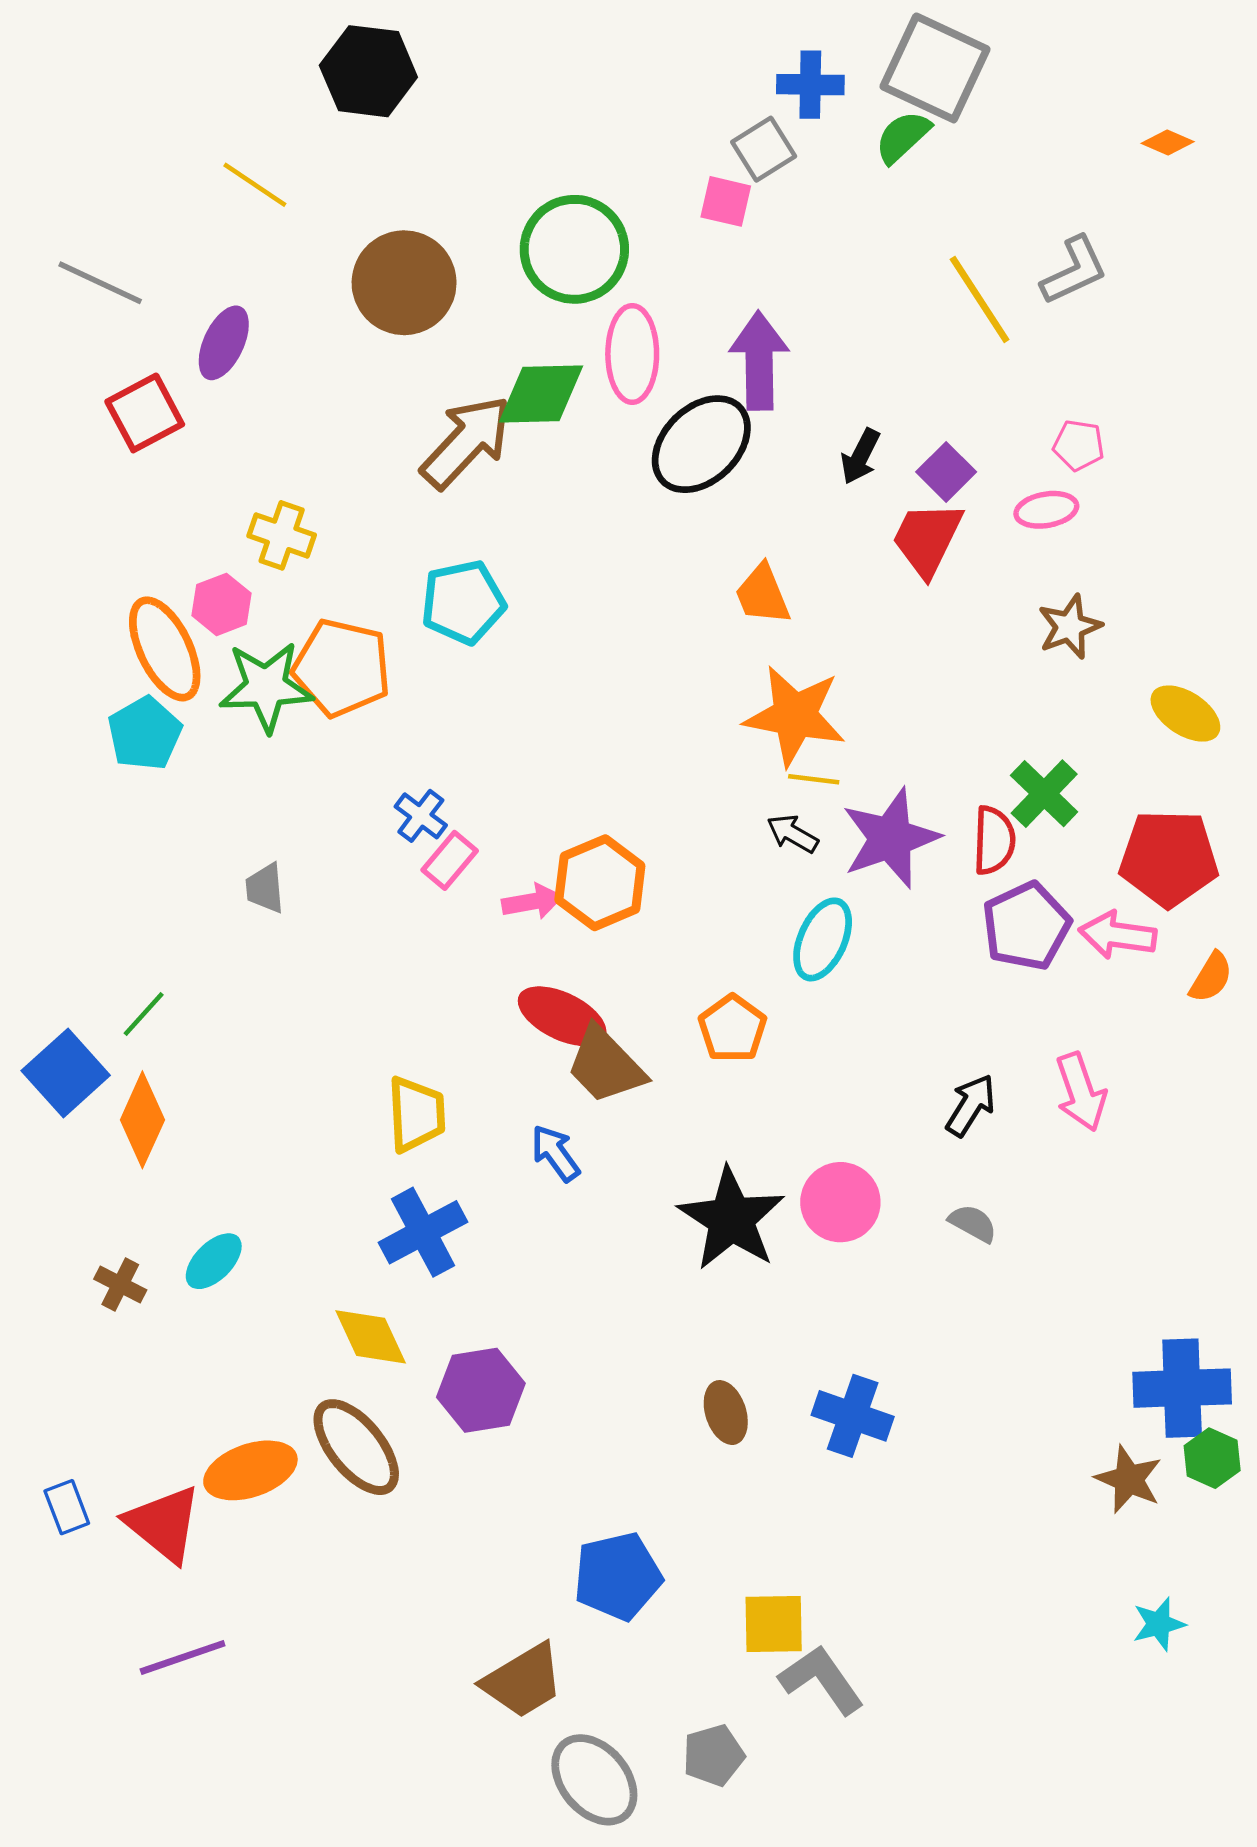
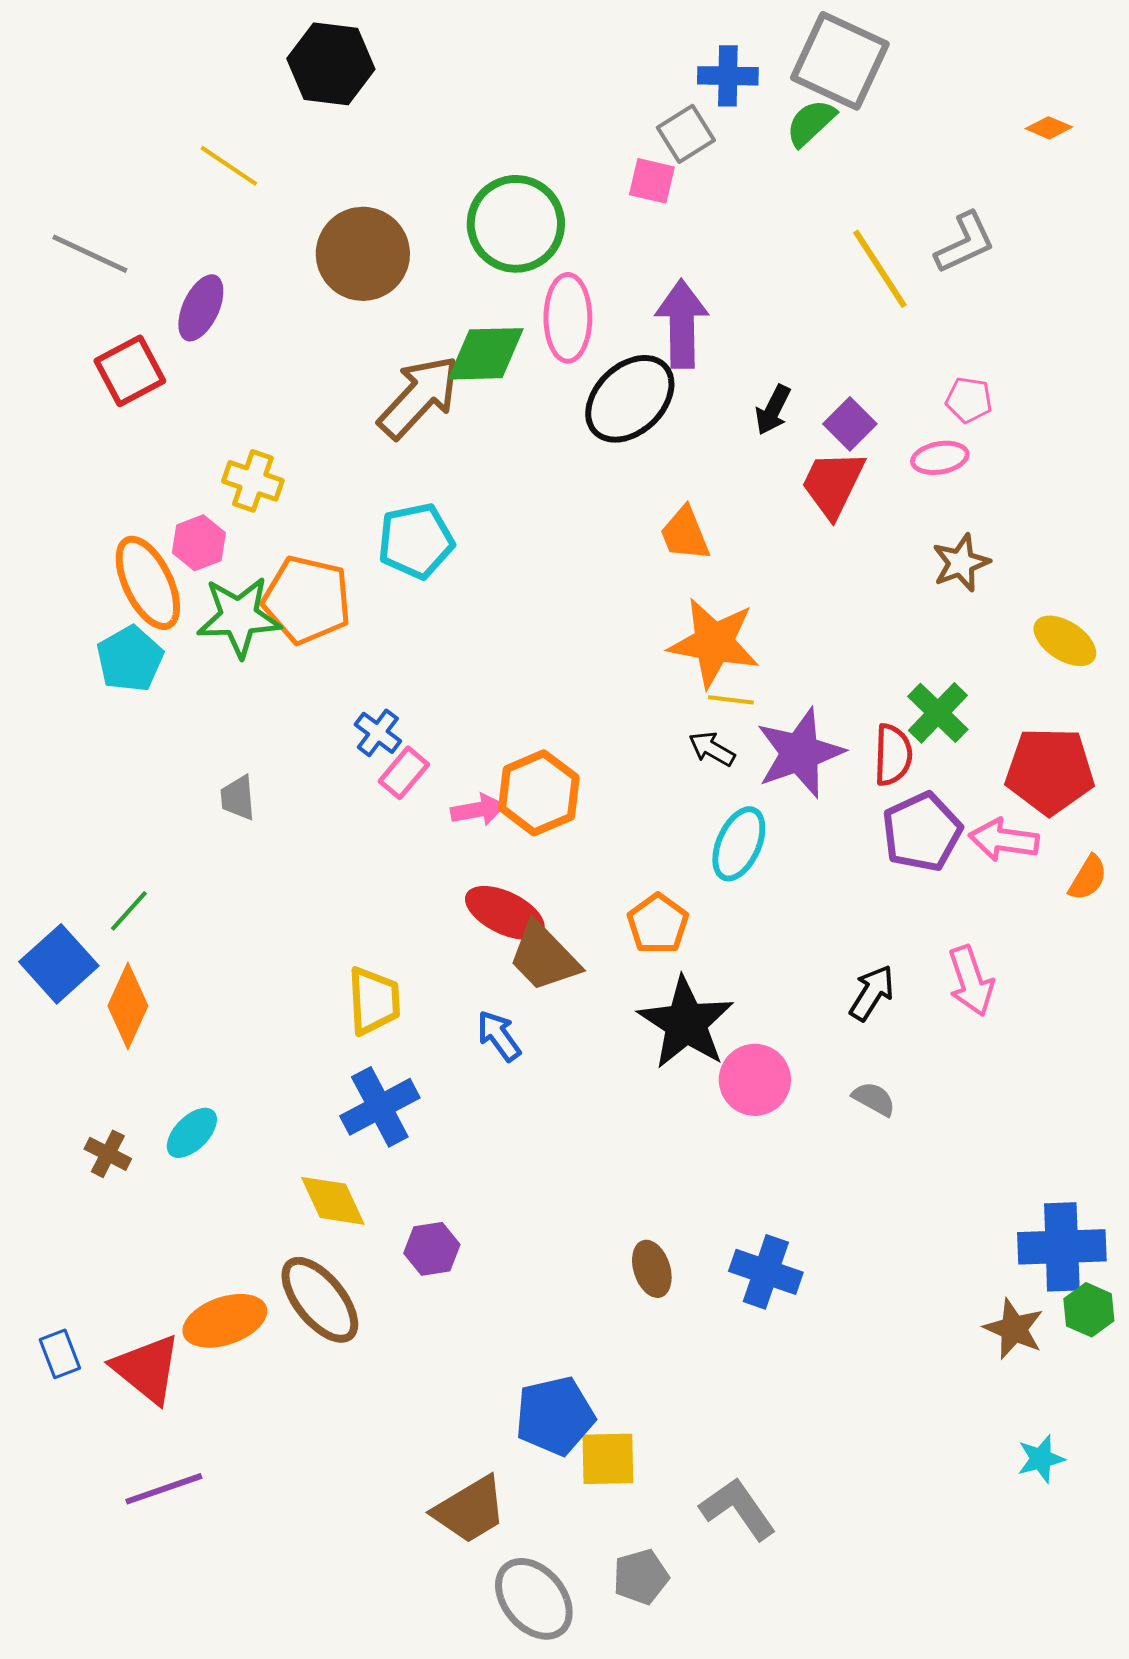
black star: (731, 1219) -> (686, 1023), moved
purple hexagon: (481, 1390) -> (432, 1249), size x0.7
yellow square: (774, 1624) -> (608, 1459), moved

